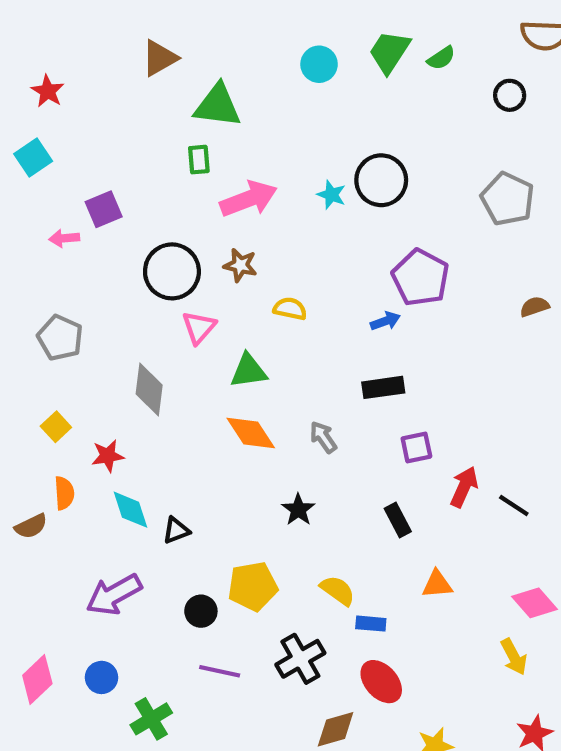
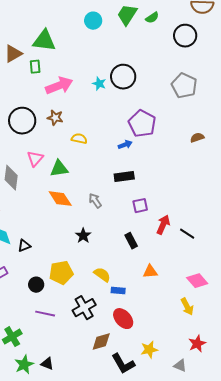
brown triangle: (160, 58) -> (13, 54), moved
black circle: (510, 95) -> (185, 36), size x1.5
pink triangle: (199, 327) -> (35, 159), moved

